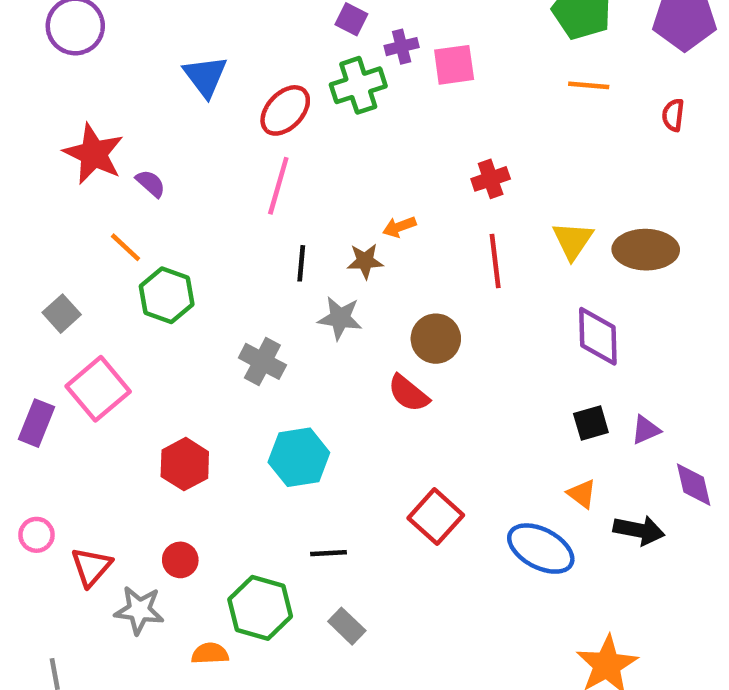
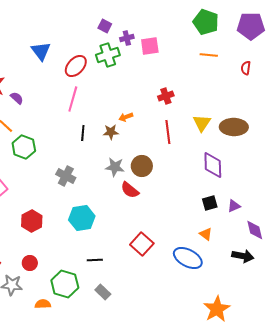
gray star: (340, 318) -> (115, 167), moved
black arrow: (639, 530) -> (243, 256), moved

